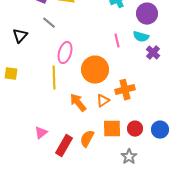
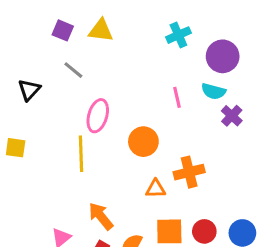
orange circle: (95, 70) -> (143, 142), size x0.7
orange triangle: (103, 101) -> (156, 189), turned 32
orange arrow: (78, 103) -> (101, 216), moved

